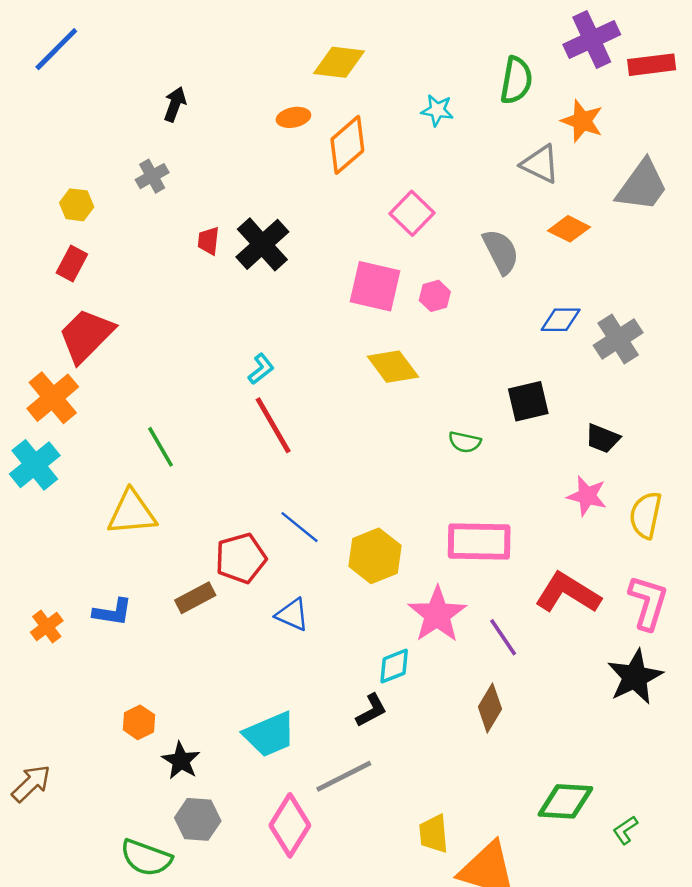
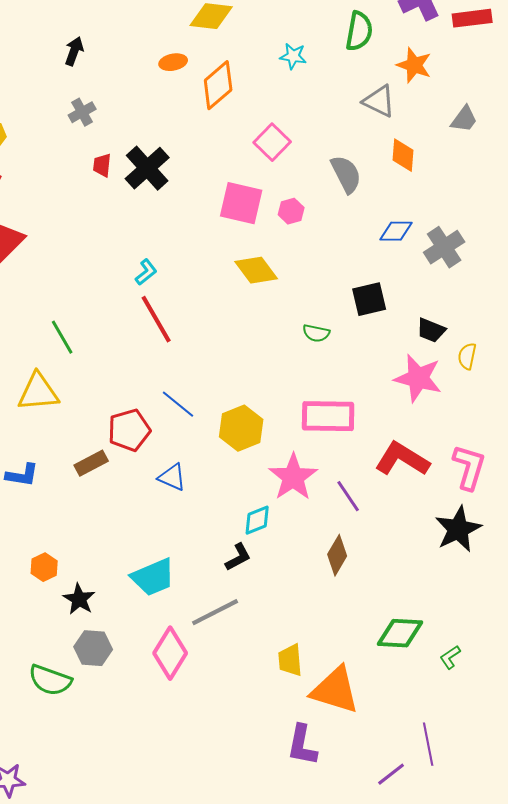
gray cross: (152, 176) -> (82, 112), moved
gray trapezoid: (642, 186) -> (464, 119), size x0.6
orange diamond: (569, 229) -> (403, 155), turned 68
pink star: (587, 496) -> (418, 378), size x1.4
yellow semicircle: (646, 515) -> (467, 356), moved, size x0.7

